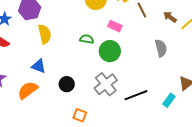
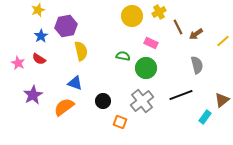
brown arrow: (170, 17) -> (196, 34), moved, turned -72
black line: (136, 95) -> (181, 95), moved
orange square: (80, 115) -> (120, 122), moved

